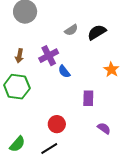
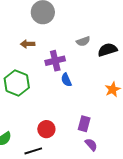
brown arrow: (19, 56) -> (28, 44), moved, turned 64
purple rectangle: (88, 98) -> (84, 124), moved

